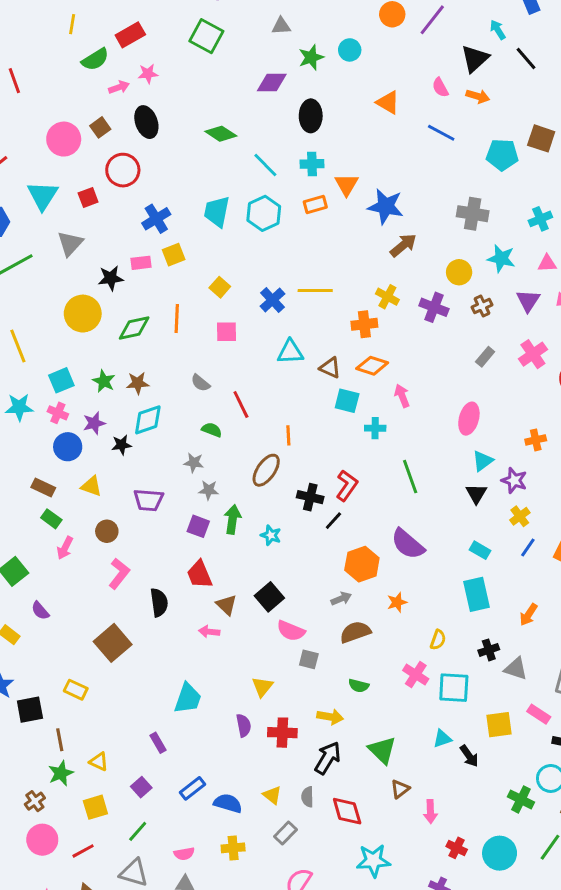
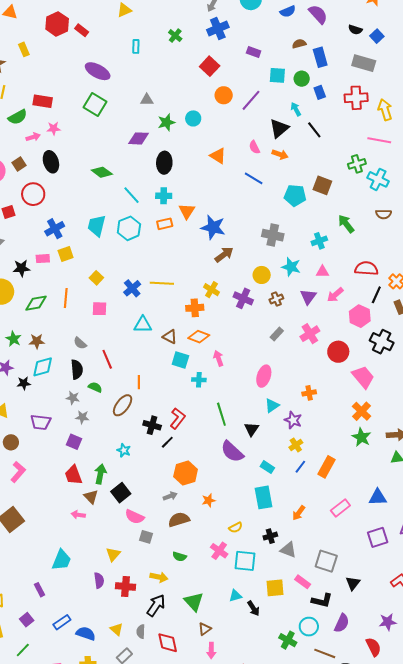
red rectangle: (130, 35) -> (43, 101), turned 36
green semicircle: (212, 430) -> (95, 387), moved
black triangle: (476, 494) -> (252, 429), moved
green arrow: (232, 519) -> (100, 474), moved
purple semicircle: (408, 544) -> (232, 452), moved
black semicircle: (159, 602) -> (77, 369), moved
yellow semicircle: (438, 640) -> (236, 528), turned 40
pink arrow: (430, 812) -> (211, 651), moved

